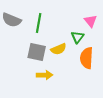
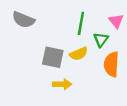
green line: (39, 23) -> (81, 23), moved

